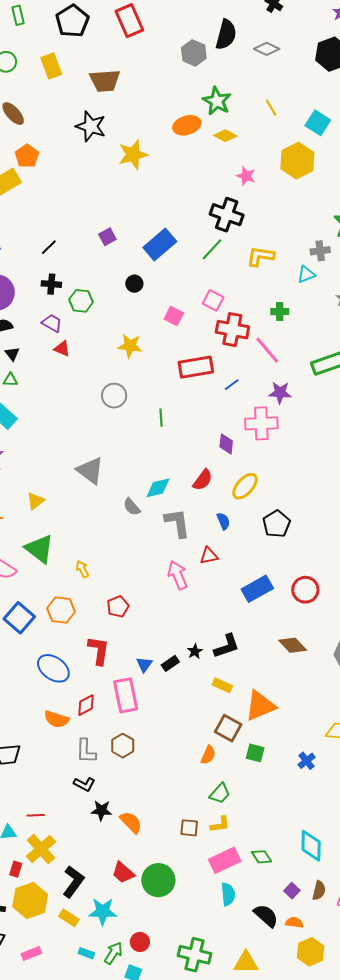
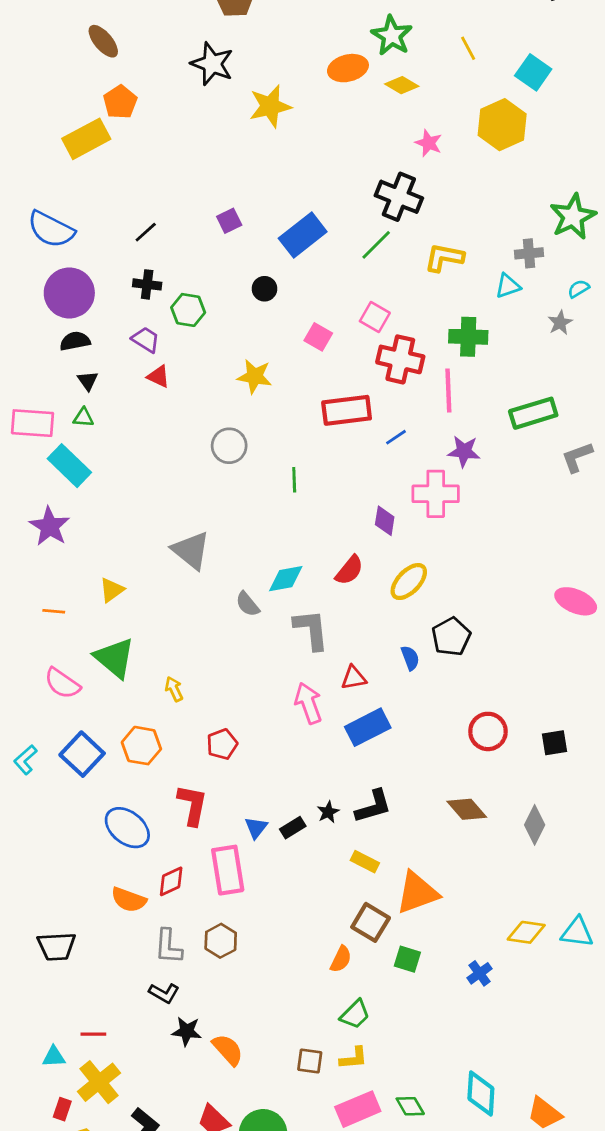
green cross: (280, 312) -> (468, 337), size x1.5
pink line: (267, 350) -> (448, 391), turned 36
blue semicircle: (223, 521) -> (410, 658), moved
blue rectangle: (257, 589) -> (368, 727), moved

